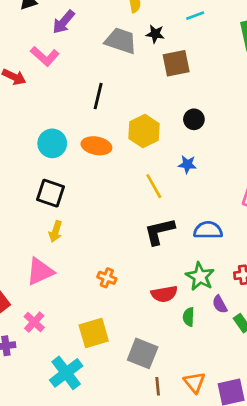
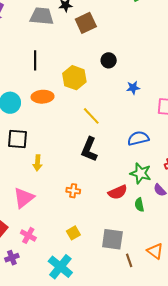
blue star: (187, 164) -> (133, 88), moved
yellow arrow: (56, 231) -> (38, 163), moved
black L-shape: (159, 231) -> (89, 149), moved, turned -40
yellow square: (94, 333) -> (73, 233), size x0.6

